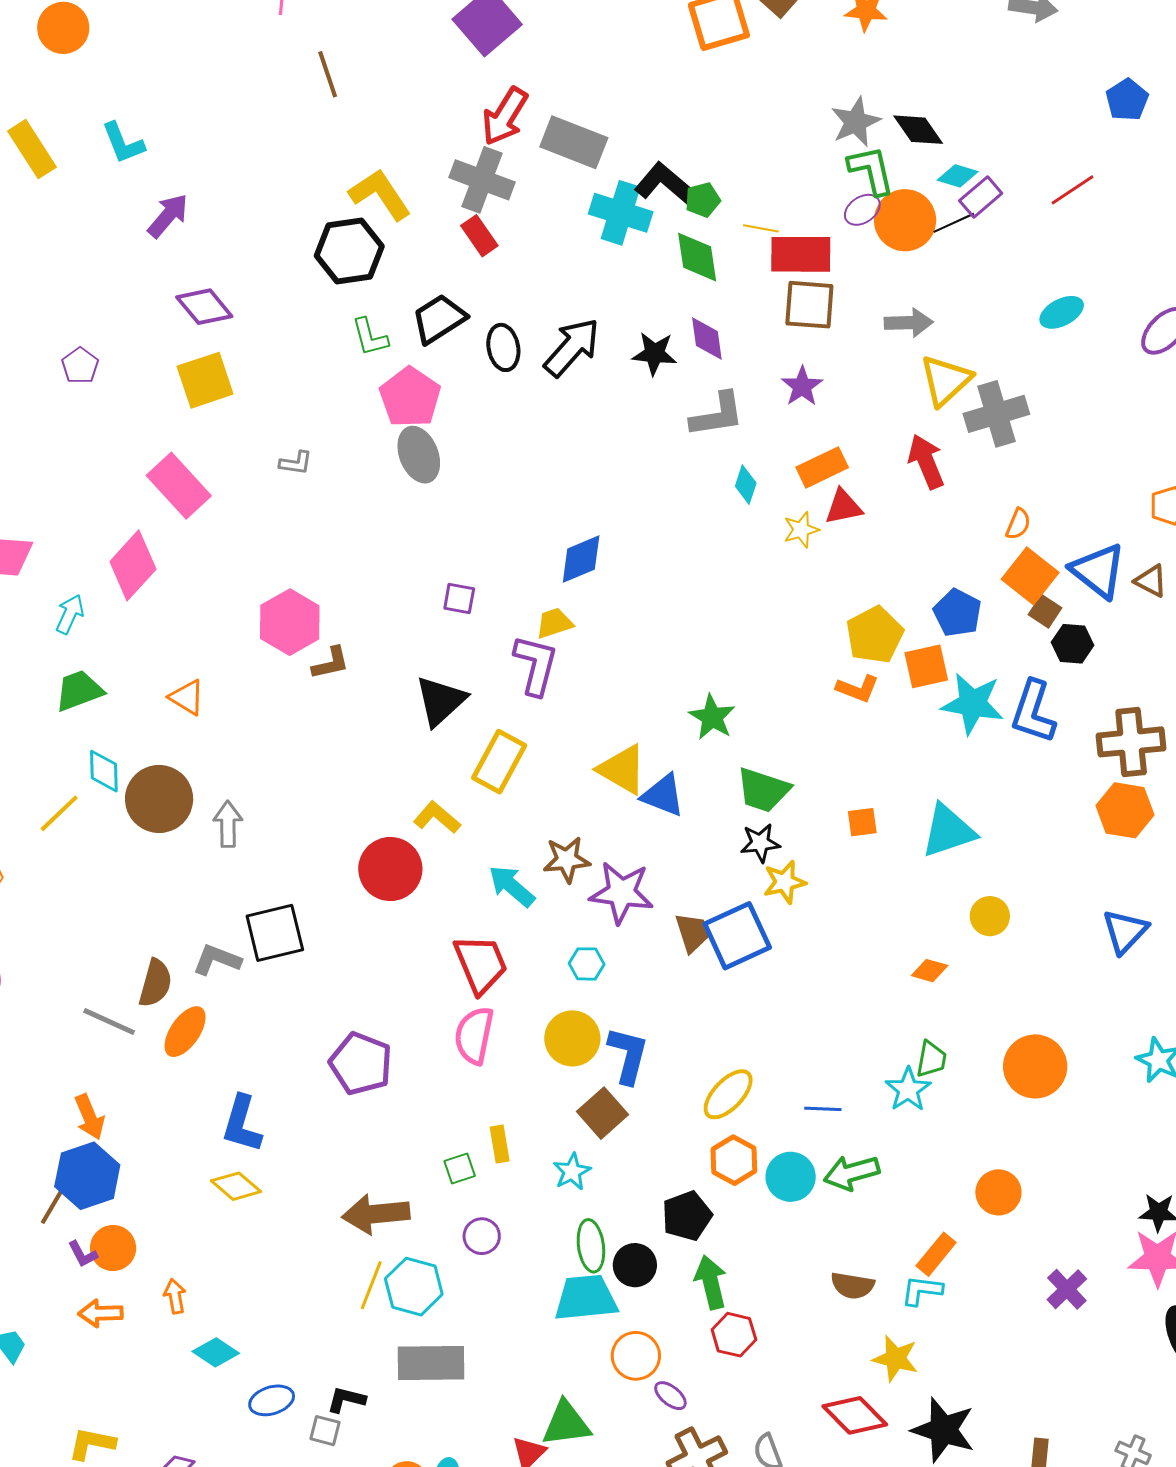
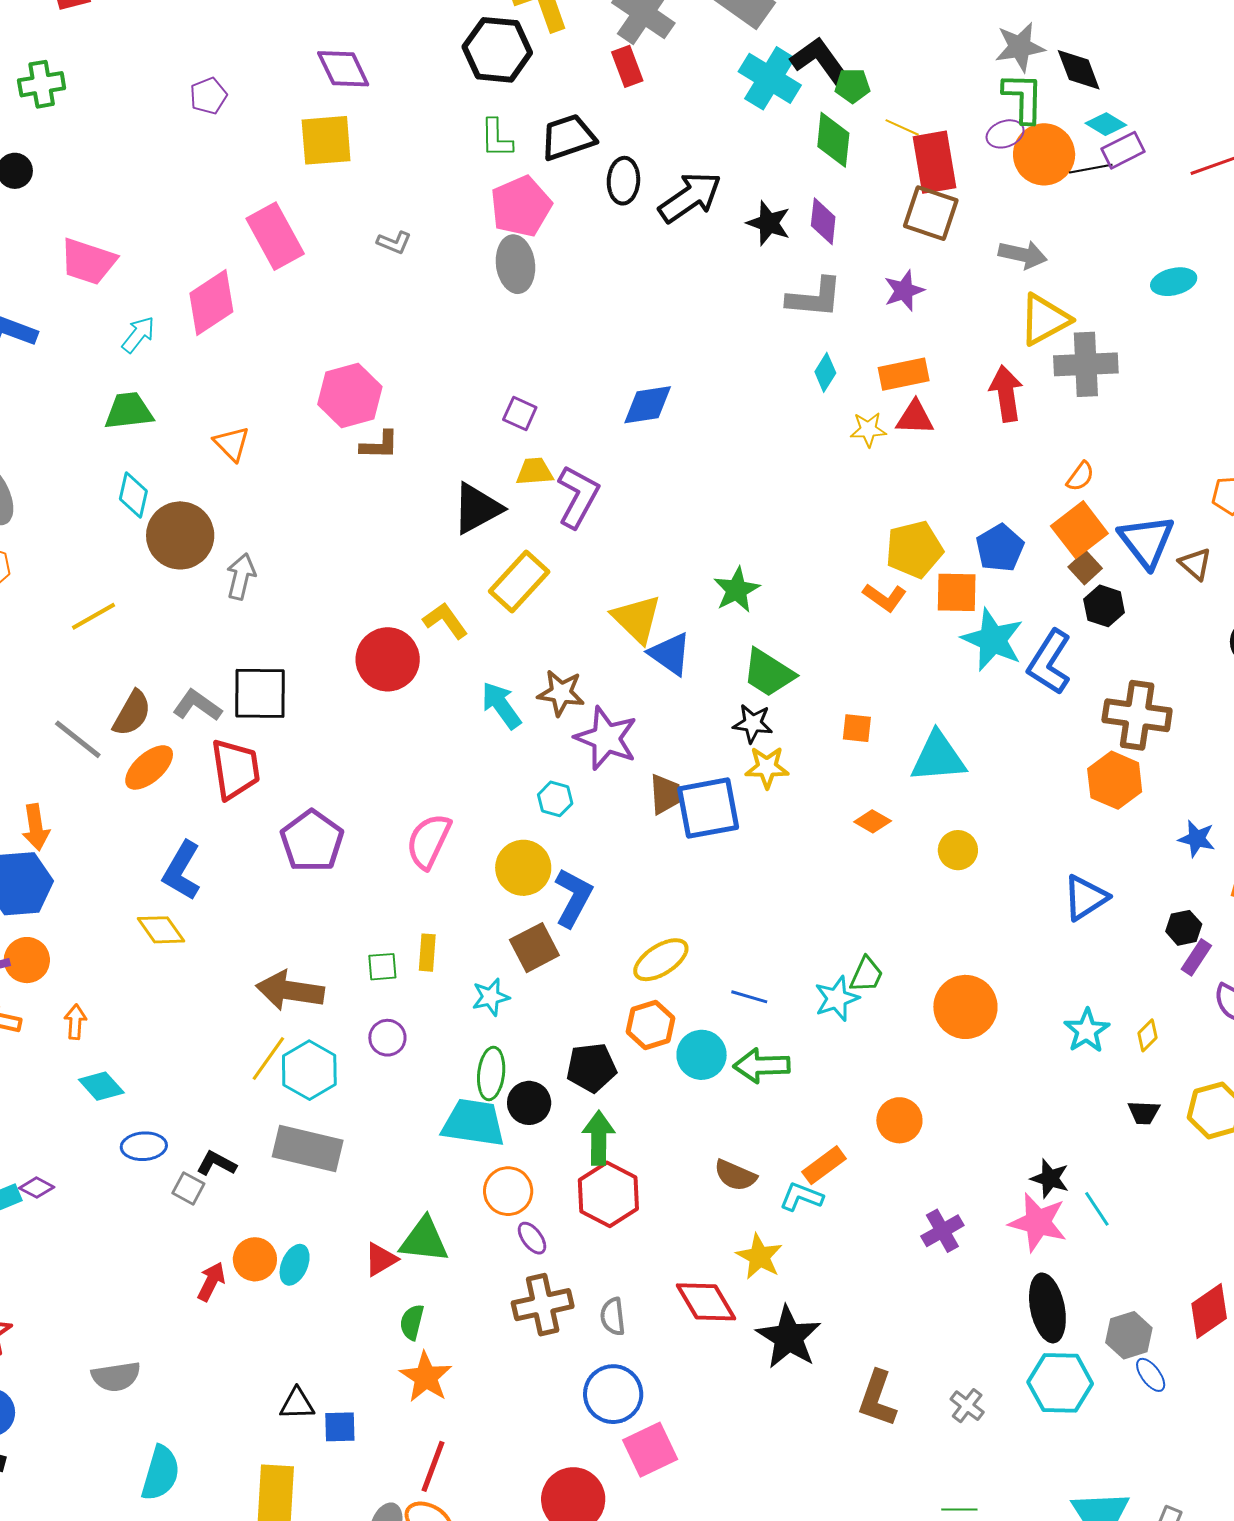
red rectangle: (801, 254) -> (934, 162), turned 66
yellow trapezoid: (554, 623) -> (534, 472), moved
yellow line: (59, 813) -> (94, 616), moved
red trapezoid: (481, 964) -> (235, 769), moved
orange diamond: (930, 971) -> (873, 821), moved
red hexagon: (734, 1335) -> (608, 1194), size x1.4

